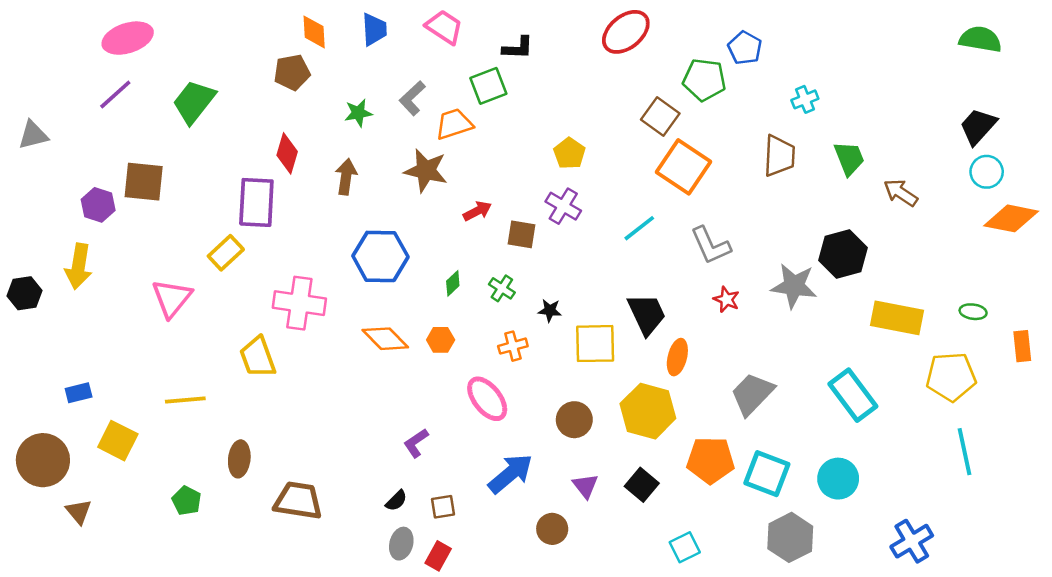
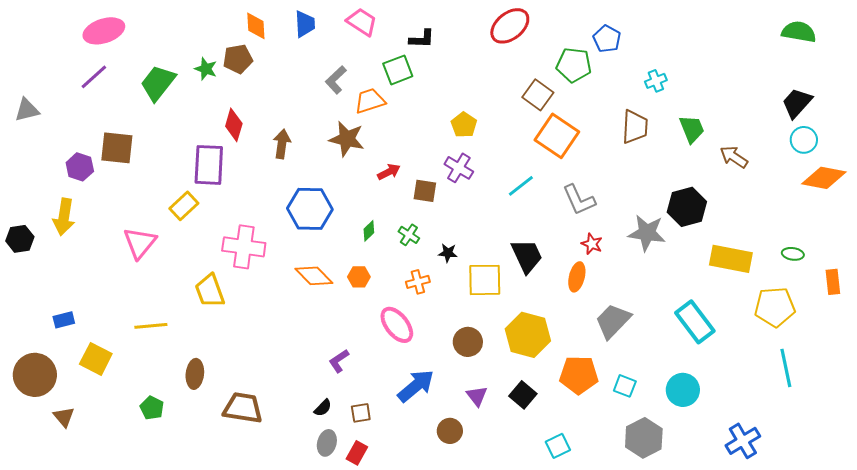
green star: (358, 113) -> (206, 69), moved, turned 30
orange ellipse: (677, 357) -> (577, 277), moved
cyan square: (767, 474) -> (625, 386), size x0.6

